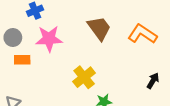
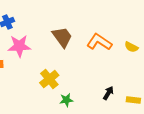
black arrow: (153, 81) -> (108, 93), moved

